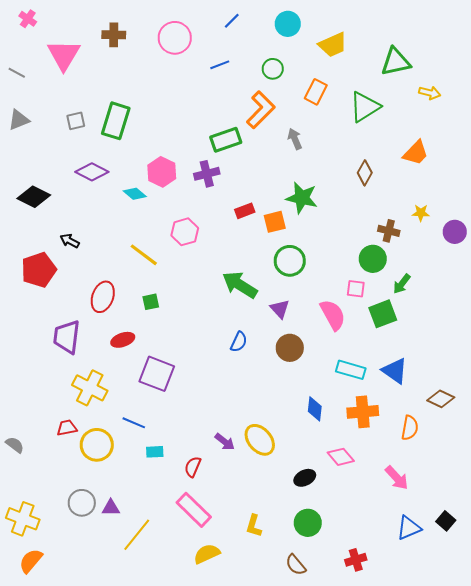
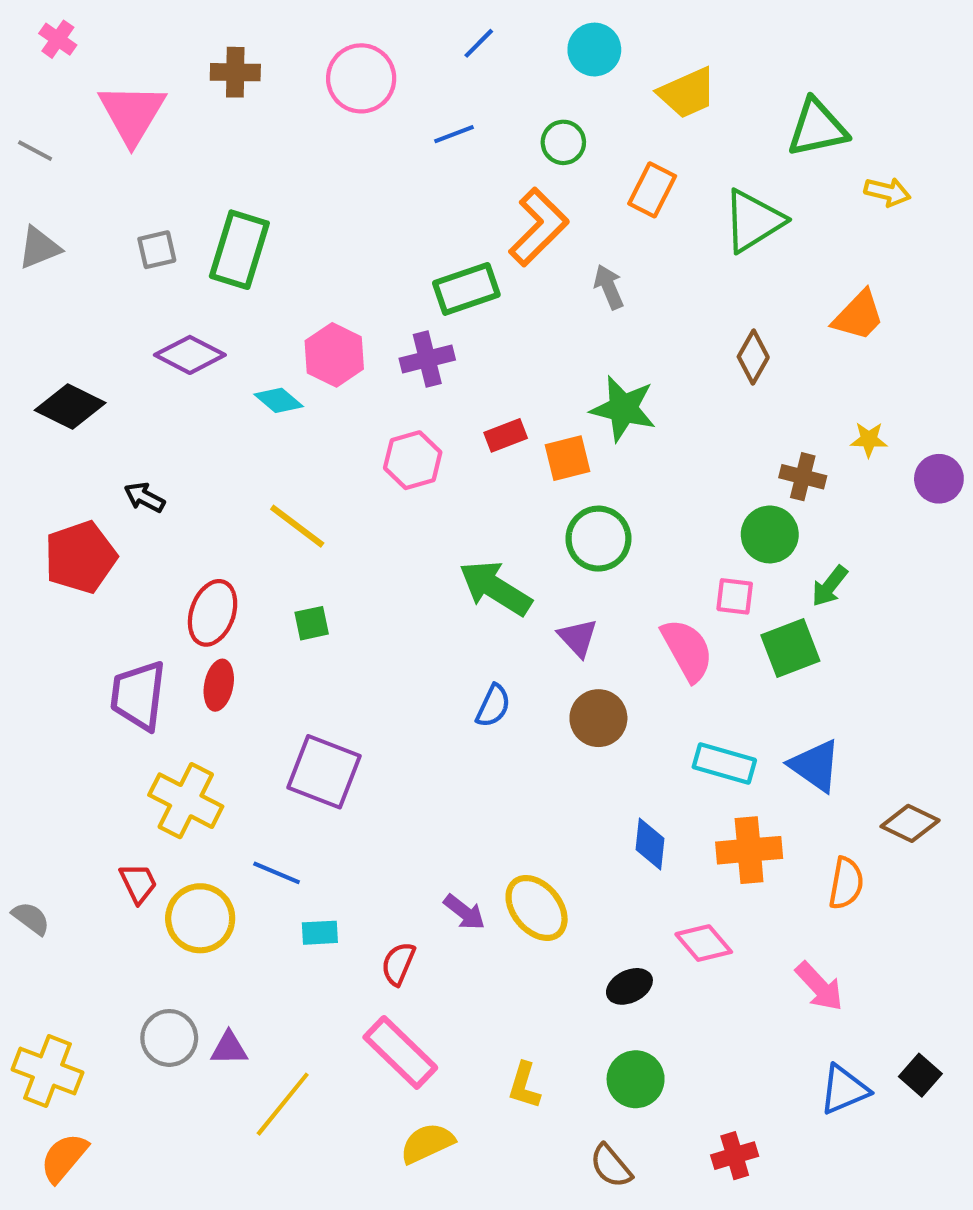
pink hexagon: (185, 232) -> (413, 460), moved
red ellipse: (123, 340) -> (219, 685), moved, turned -60
red trapezoid: (67, 428) -> (138, 883), turned 75

